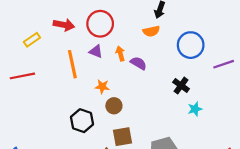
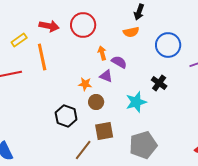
purple triangle: (96, 51) -> (106, 76), moved
orange line: (72, 64) -> (42, 57), moved
cyan star: (195, 109) -> (136, 102), moved, size x1.5

